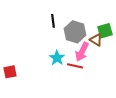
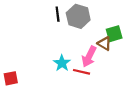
black line: (53, 21) -> (58, 14), moved
gray hexagon: (75, 32) -> (78, 16), moved

